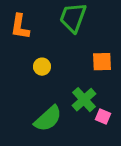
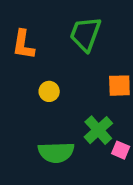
green semicircle: (48, 119) -> (56, 152), turned 40

